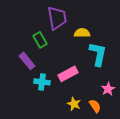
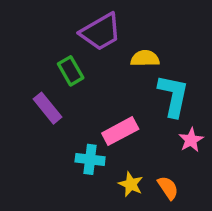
purple trapezoid: (57, 18) -> (101, 32), turned 70
cyan cross: (42, 82) -> (90, 159), moved
pink star: (108, 89) -> (191, 140), moved

